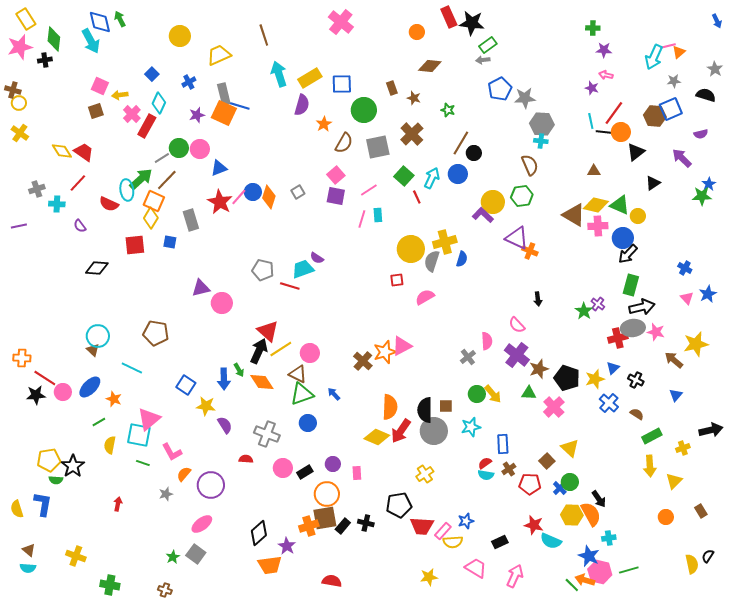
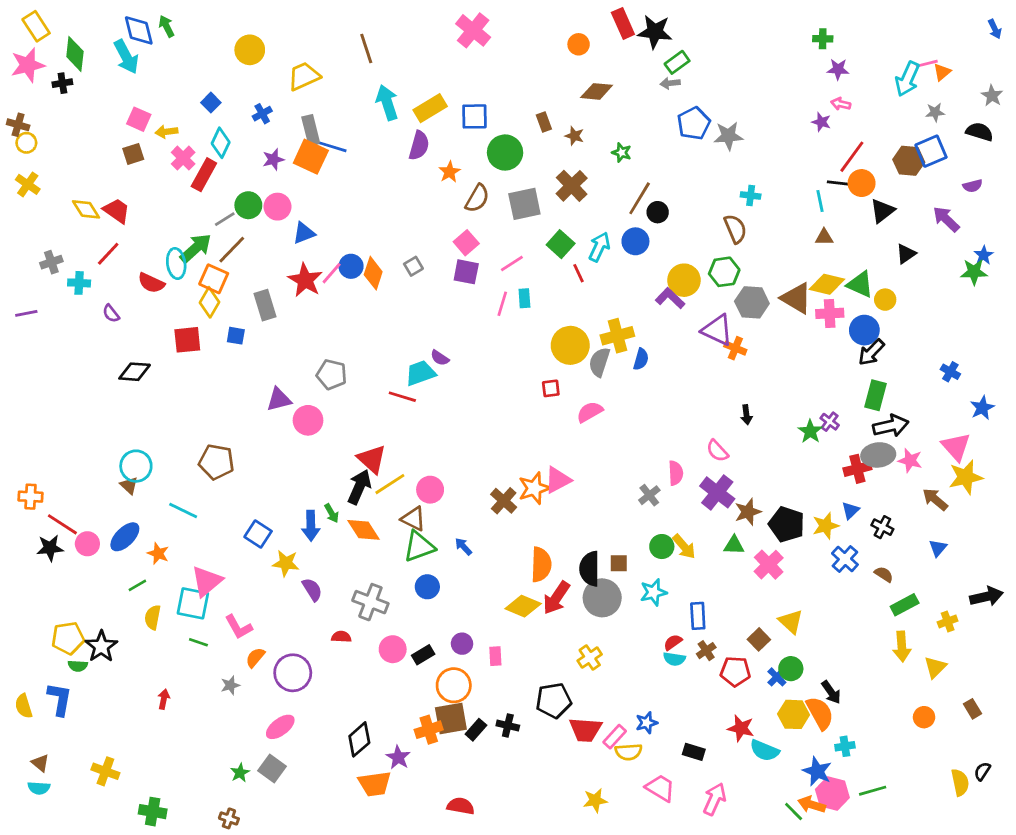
cyan line: (591, 121) -> (820, 201), moved
gray hexagon: (542, 124) -> (752, 302), moved
gray pentagon: (263, 270) -> (332, 374), moved
pink triangle: (687, 298) -> (956, 447), moved, size x1.6
black rectangle: (500, 542) -> (694, 752), turned 42

